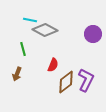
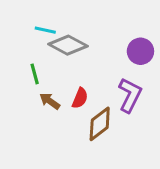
brown arrow: (17, 74) -> (50, 101), moved, turned 104
purple L-shape: (86, 80) -> (130, 95), moved

